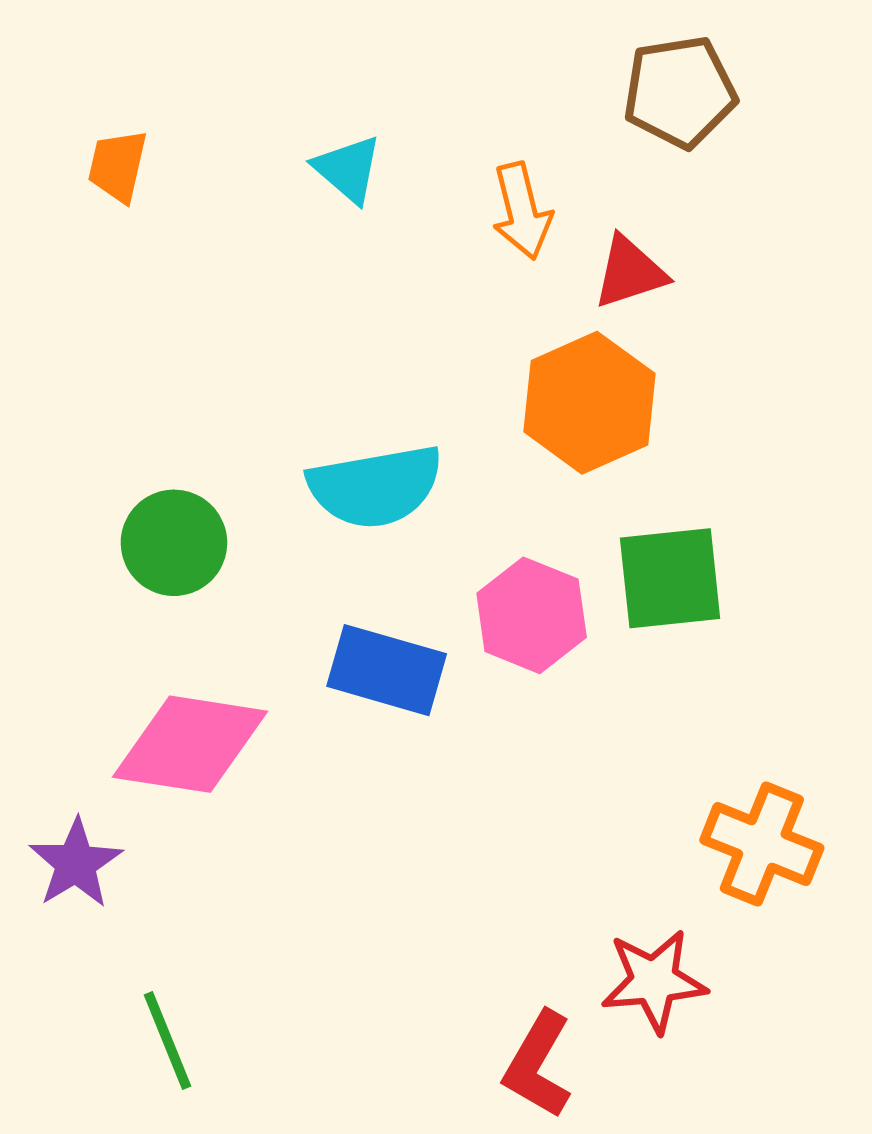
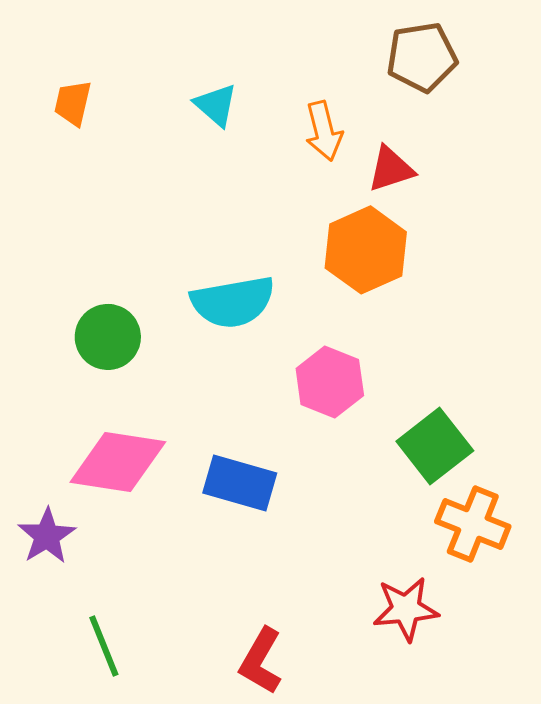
green square: (670, 578) -> (435, 446), moved, turned -32
blue rectangle: (387, 670) -> (240, 483), moved
red L-shape: (538, 1065) -> (261, 661), moved

